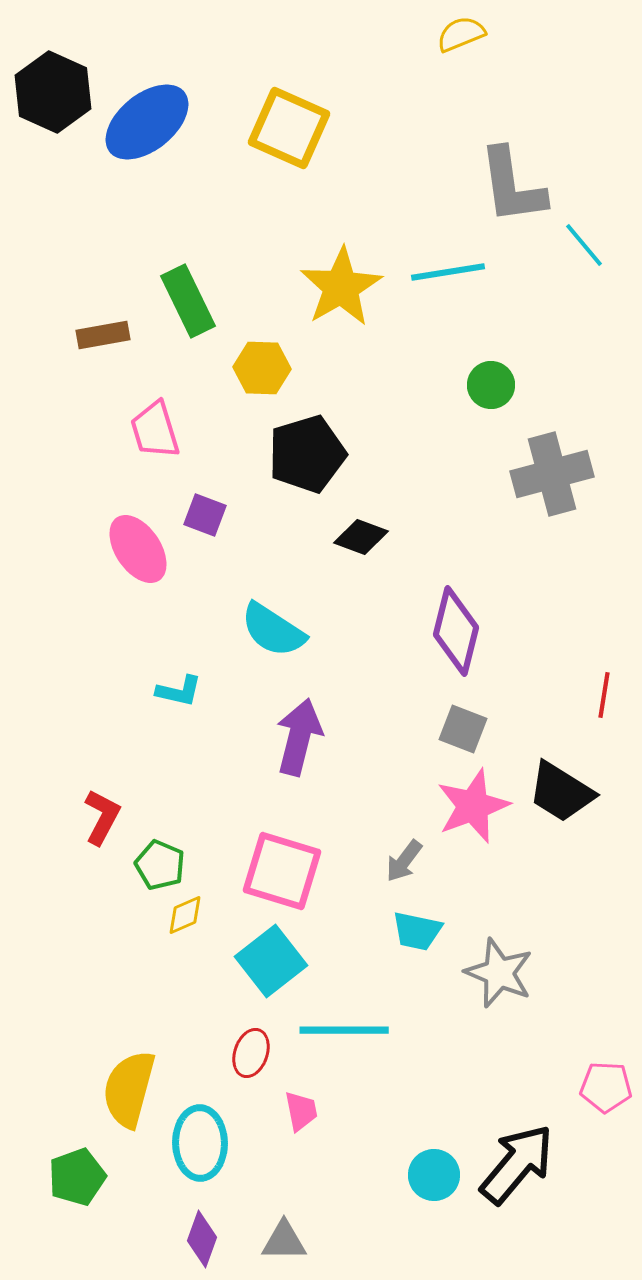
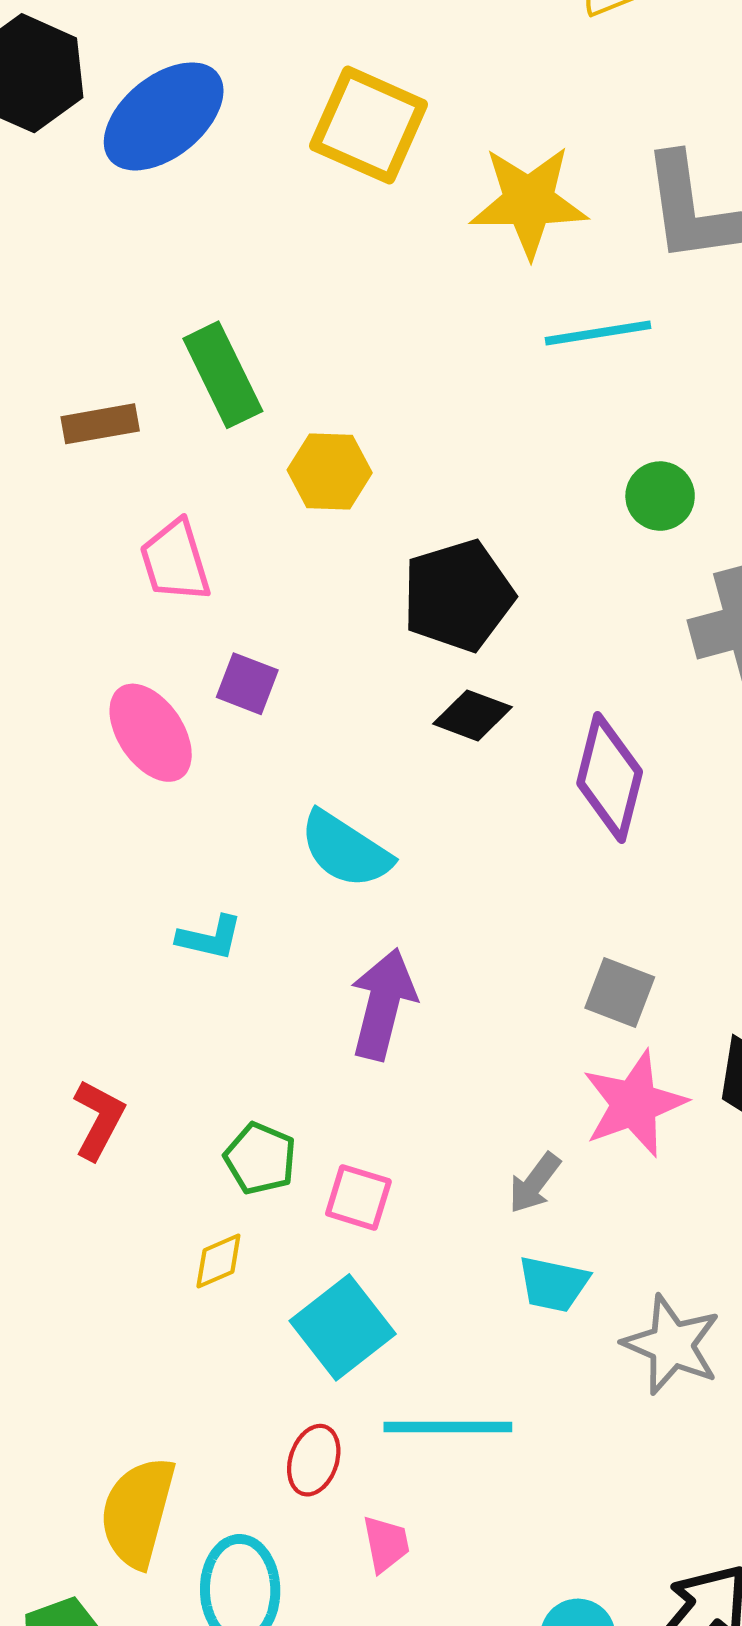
yellow star: (341, 287) -> (529, 202), moved, turned 30
black pentagon: (307, 454) -> (458, 596), moved
purple diamond: (456, 631) -> (610, 777), moved
green pentagon: (160, 865) -> (260, 1158), moved
pink square: (282, 871) -> (358, 1197), size x0.6

